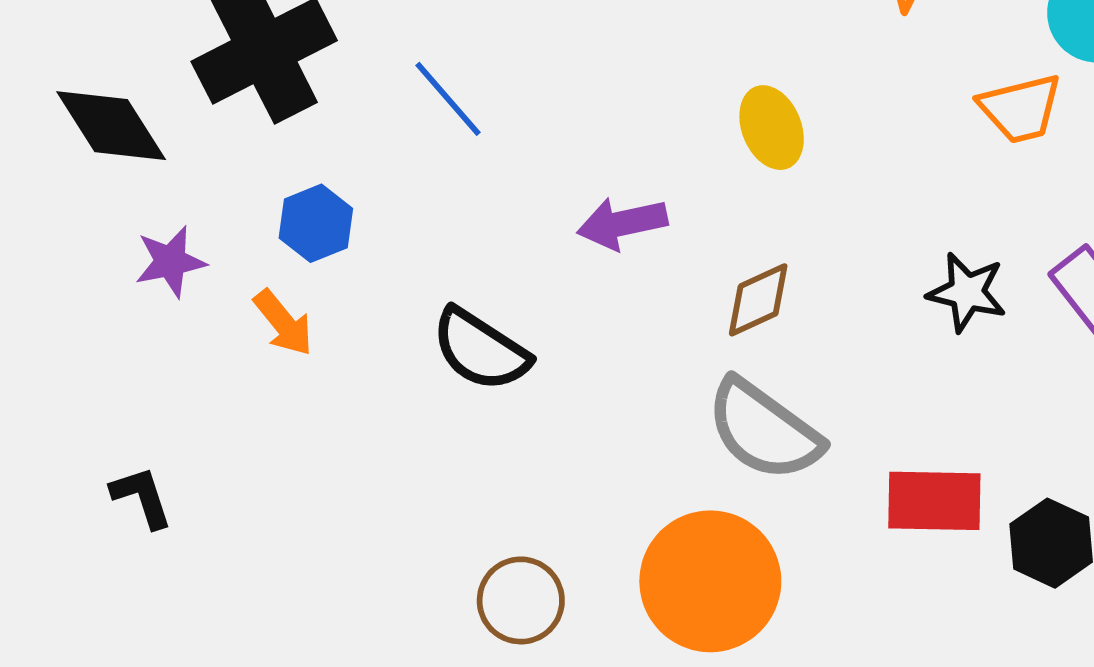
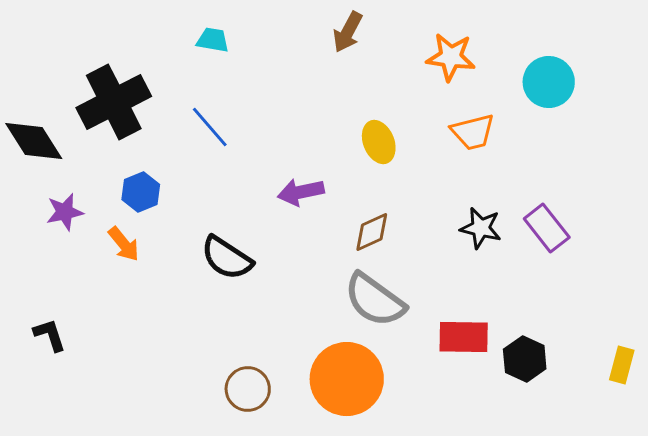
orange trapezoid: (1020, 108) -> (473, 132), moved

